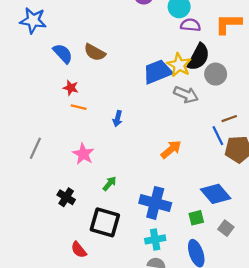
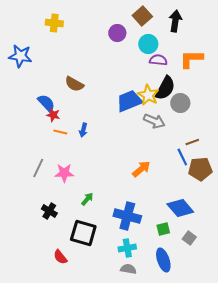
blue semicircle: (63, 54) -> (46, 103), moved
blue arrow: (118, 119) -> (83, 130), moved
gray line: (35, 148) -> (38, 168), moved
pink star: (83, 154) -> (64, 173), turned -30

